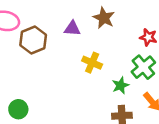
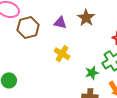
yellow cross: (92, 63) -> (62, 54), moved

